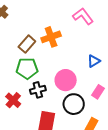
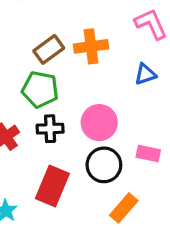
blue triangle: (94, 61) -> (145, 74), moved
pink rectangle: (98, 92) -> (148, 154), turned 56

